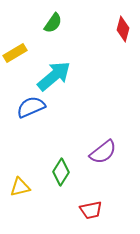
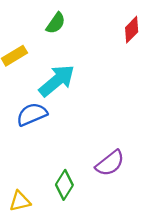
red diamond: (123, 29) -> (132, 30), turned 30

